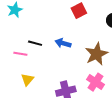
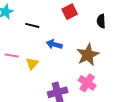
black line: (35, 43) -> (32, 25), moved
yellow triangle: (27, 80) -> (32, 64), moved

